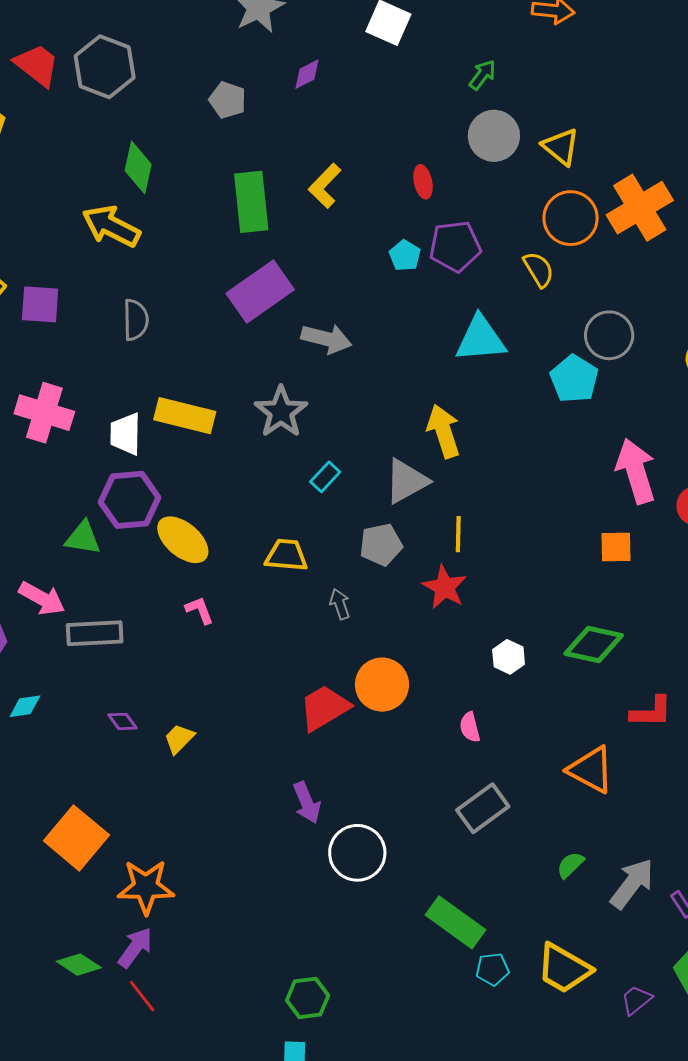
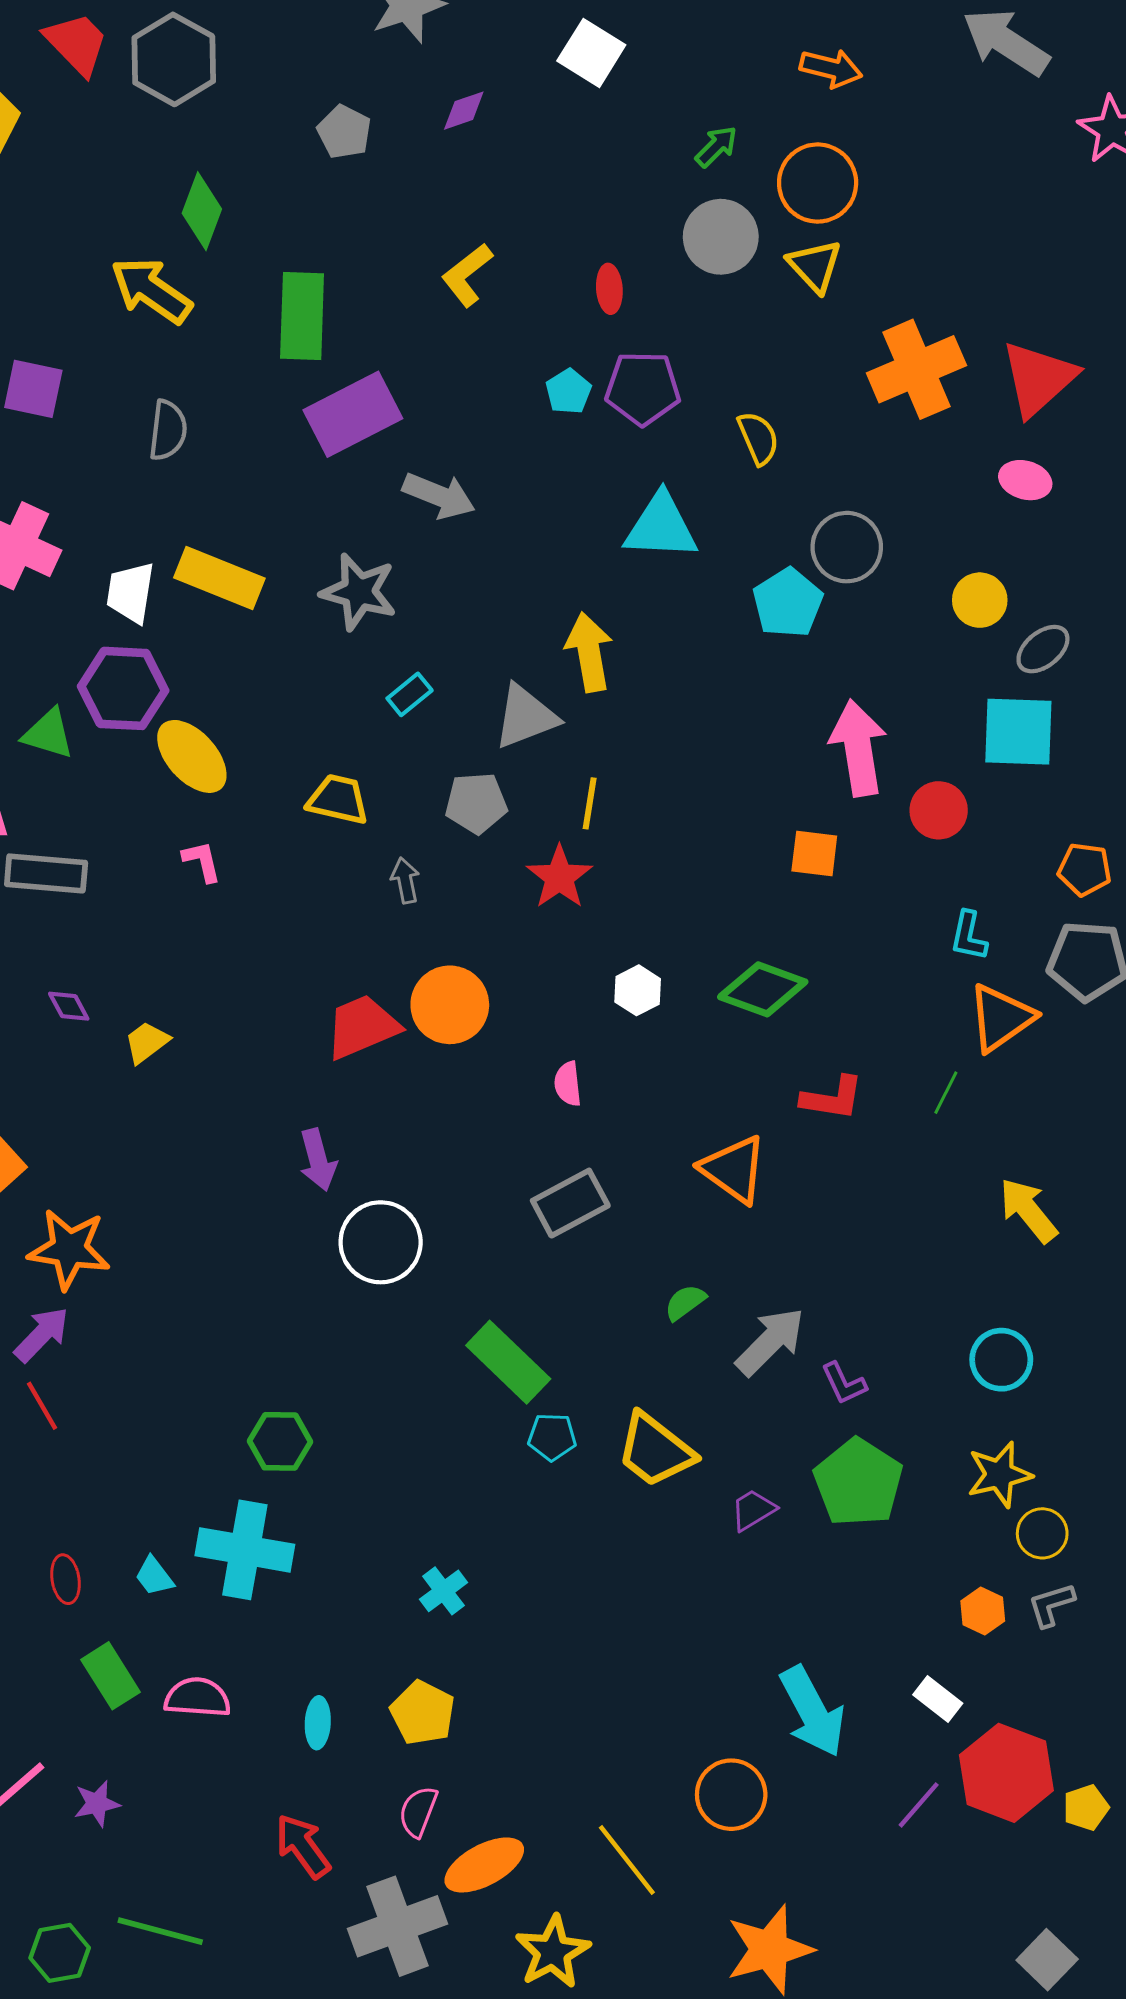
green rectangle: (251, 202) -> (302, 316), moved
orange circle: (571, 218) -> (818, 183), moved
gray star: (281, 412) -> (359, 592), turned -30

